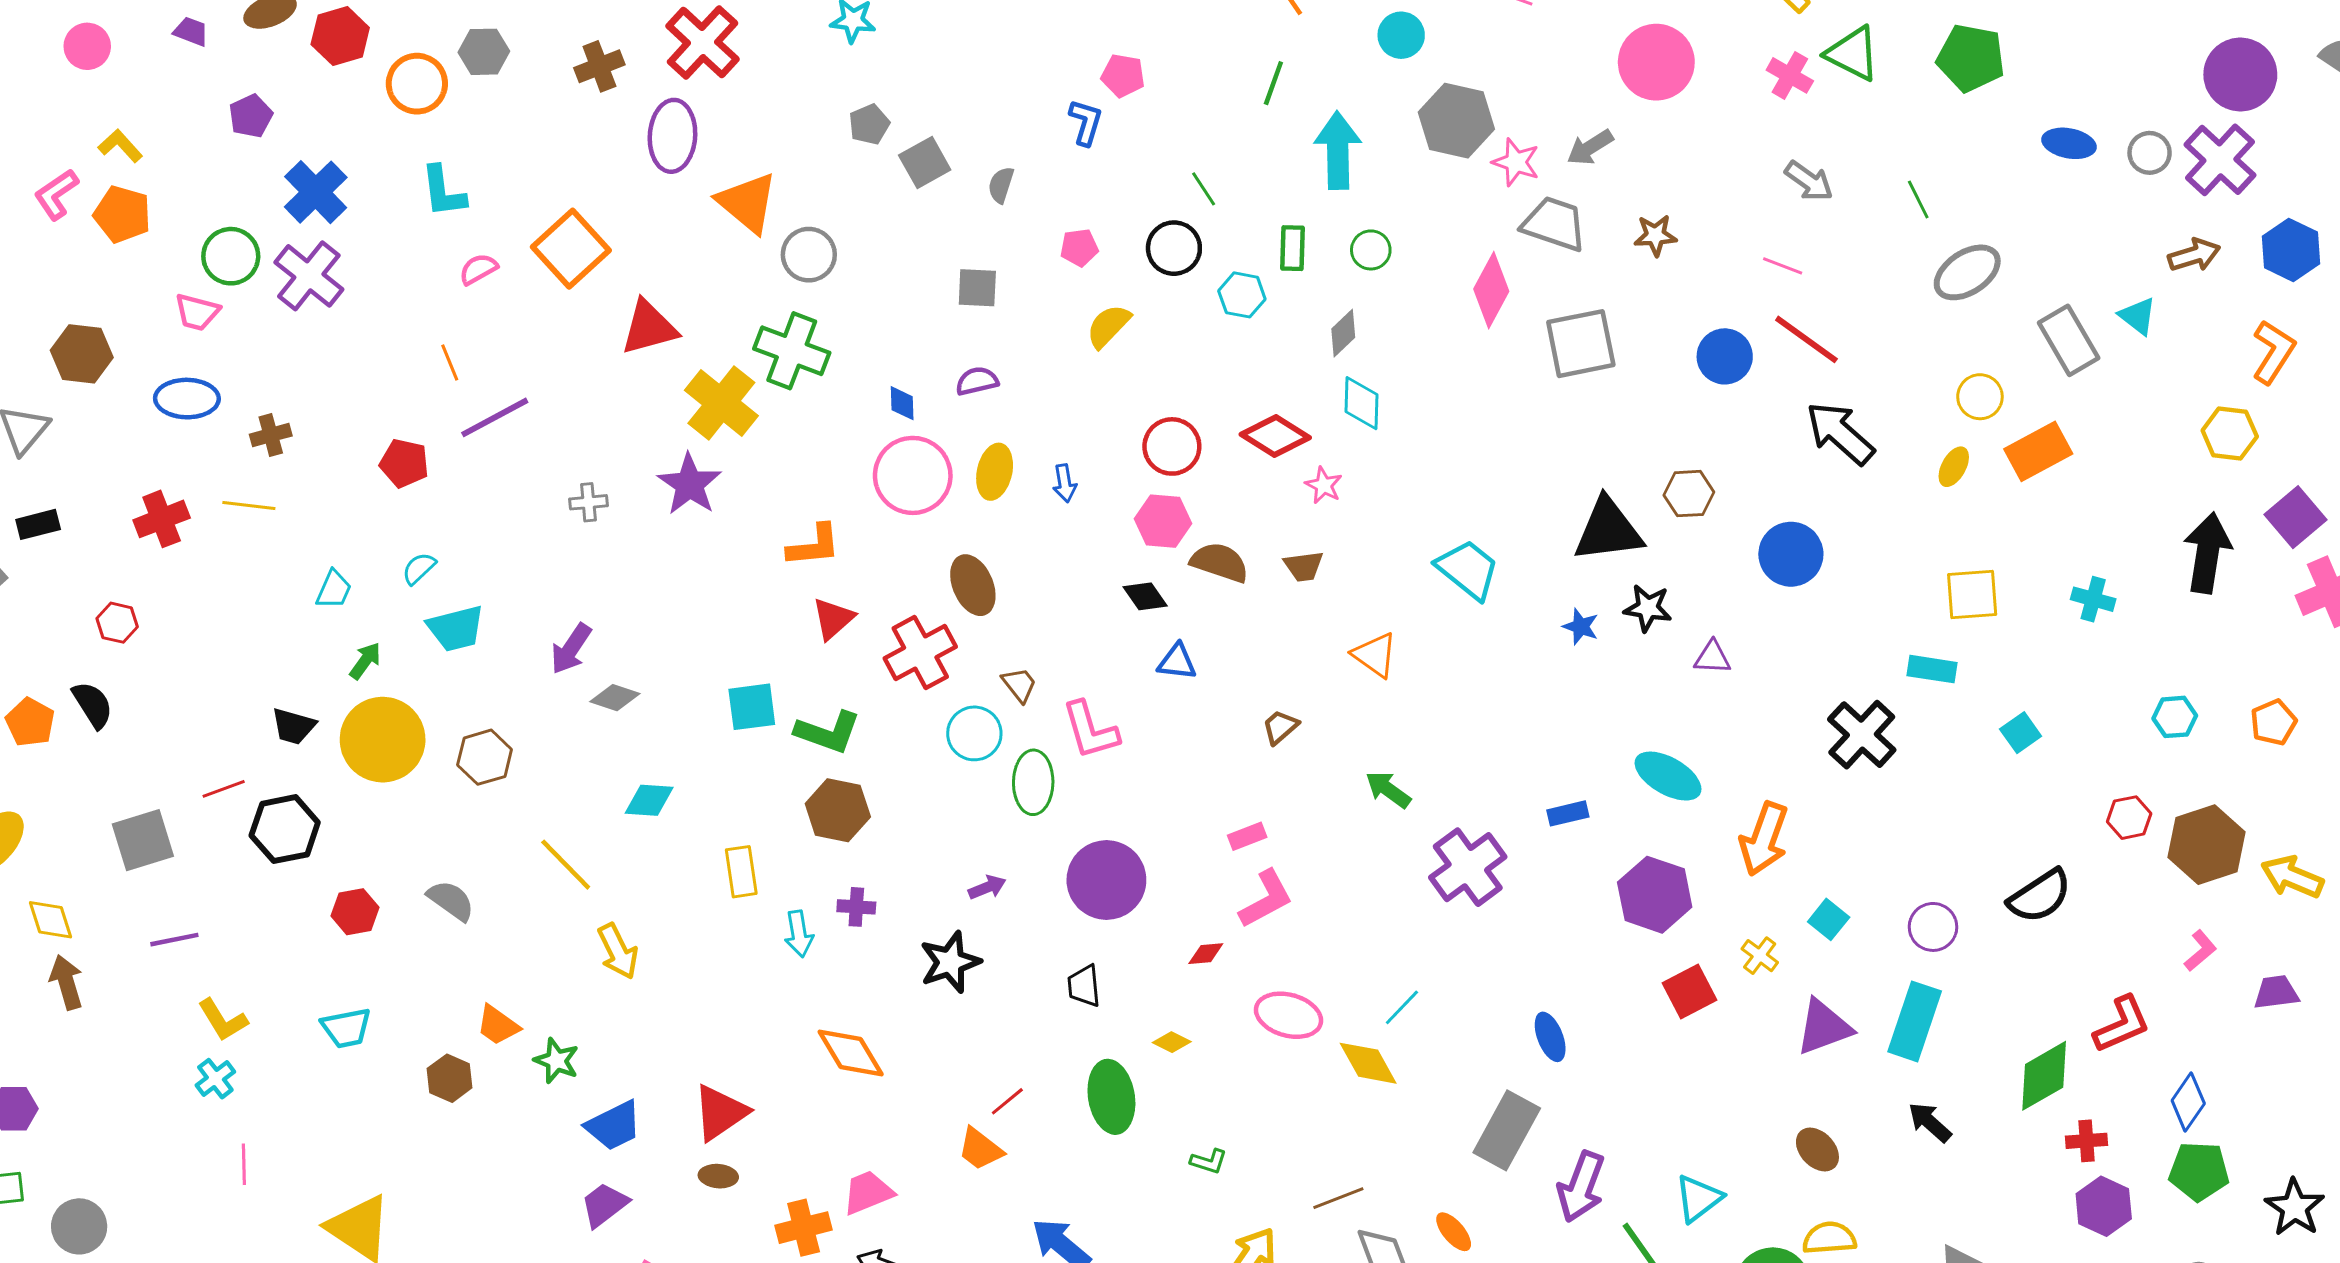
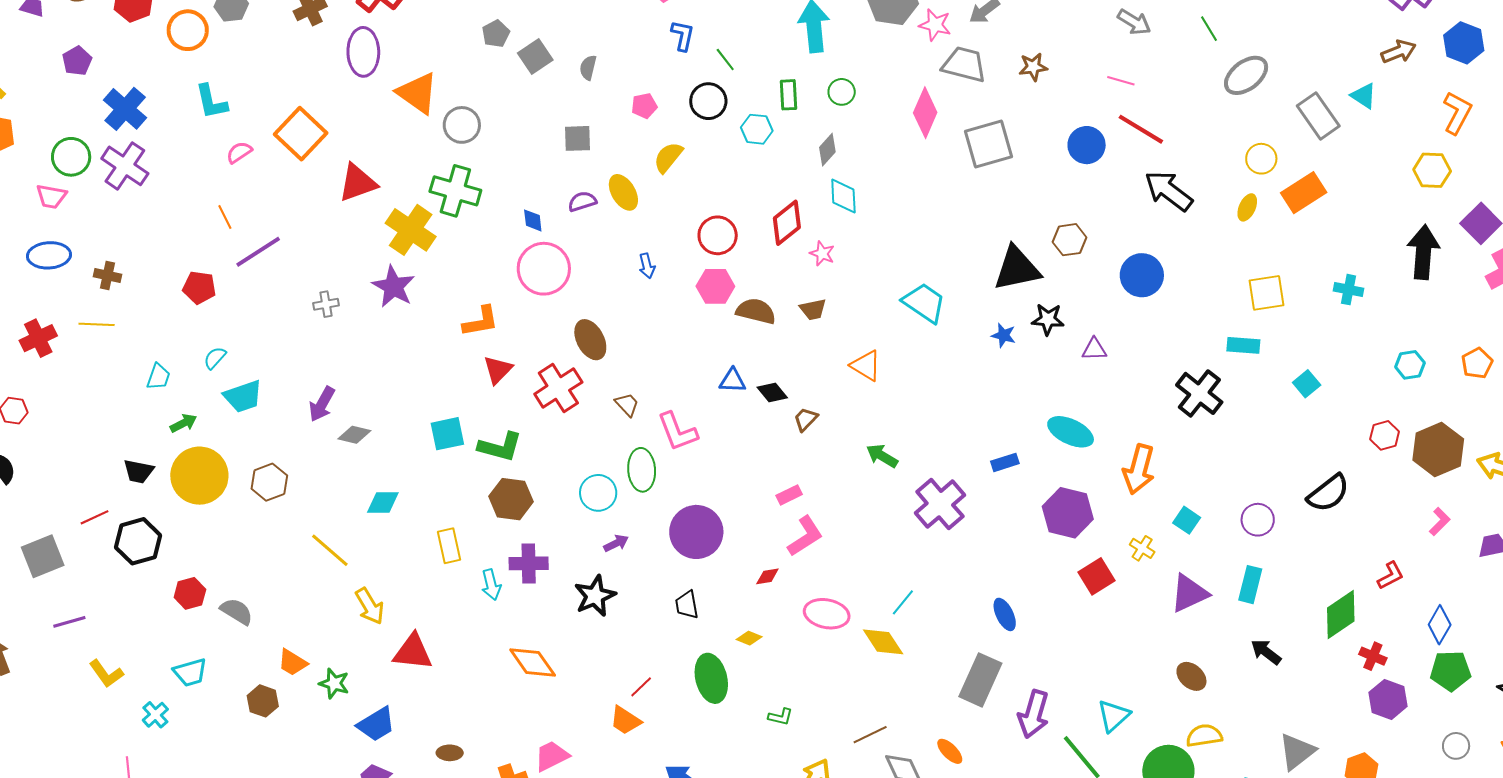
blue L-shape: (1086, 122) -> (683, 36), moved
brown cross: (271, 435) -> (108, 276), turned 32
red diamond: (1275, 436) -> (787, 223), turned -66
yellow ellipse: (995, 472) -> (623, 192), moved, turned -39
black diamond: (1145, 596) -> (772, 393), moved
green arrow: (365, 661) -> (183, 423), turned 32
cyan circle: (974, 733) -> (598, 493), moved
gray semicircle: (451, 901) -> (237, 611), moved
purple cross: (856, 907) -> (529, 563), size x1.5
cyan rectangle: (1915, 1021) -> (1250, 585), size x0.7
red L-shape: (2122, 1024) -> (1391, 576), size x0.7
cyan cross: (215, 1079) -> (155, 715), moved
red triangle: (720, 1113) -> (413, 652), moved, turned 45
red cross: (2086, 1141) -> (1373, 656), turned 32

